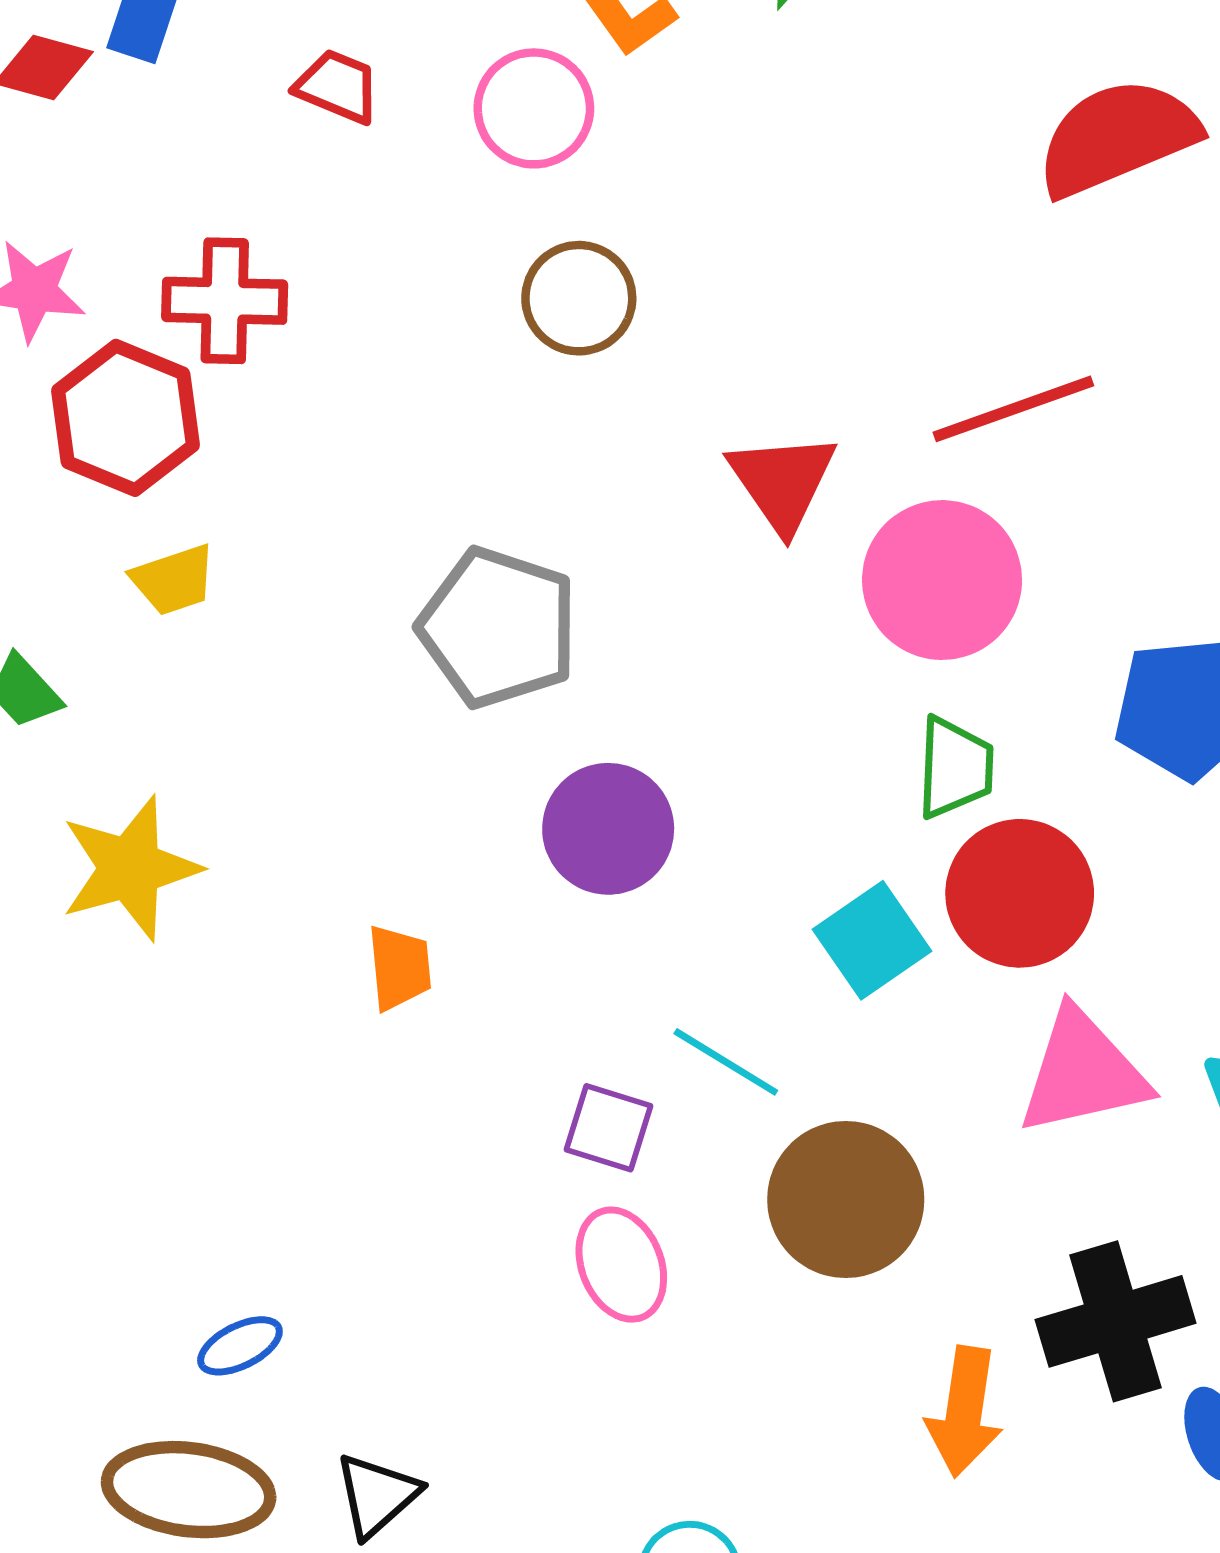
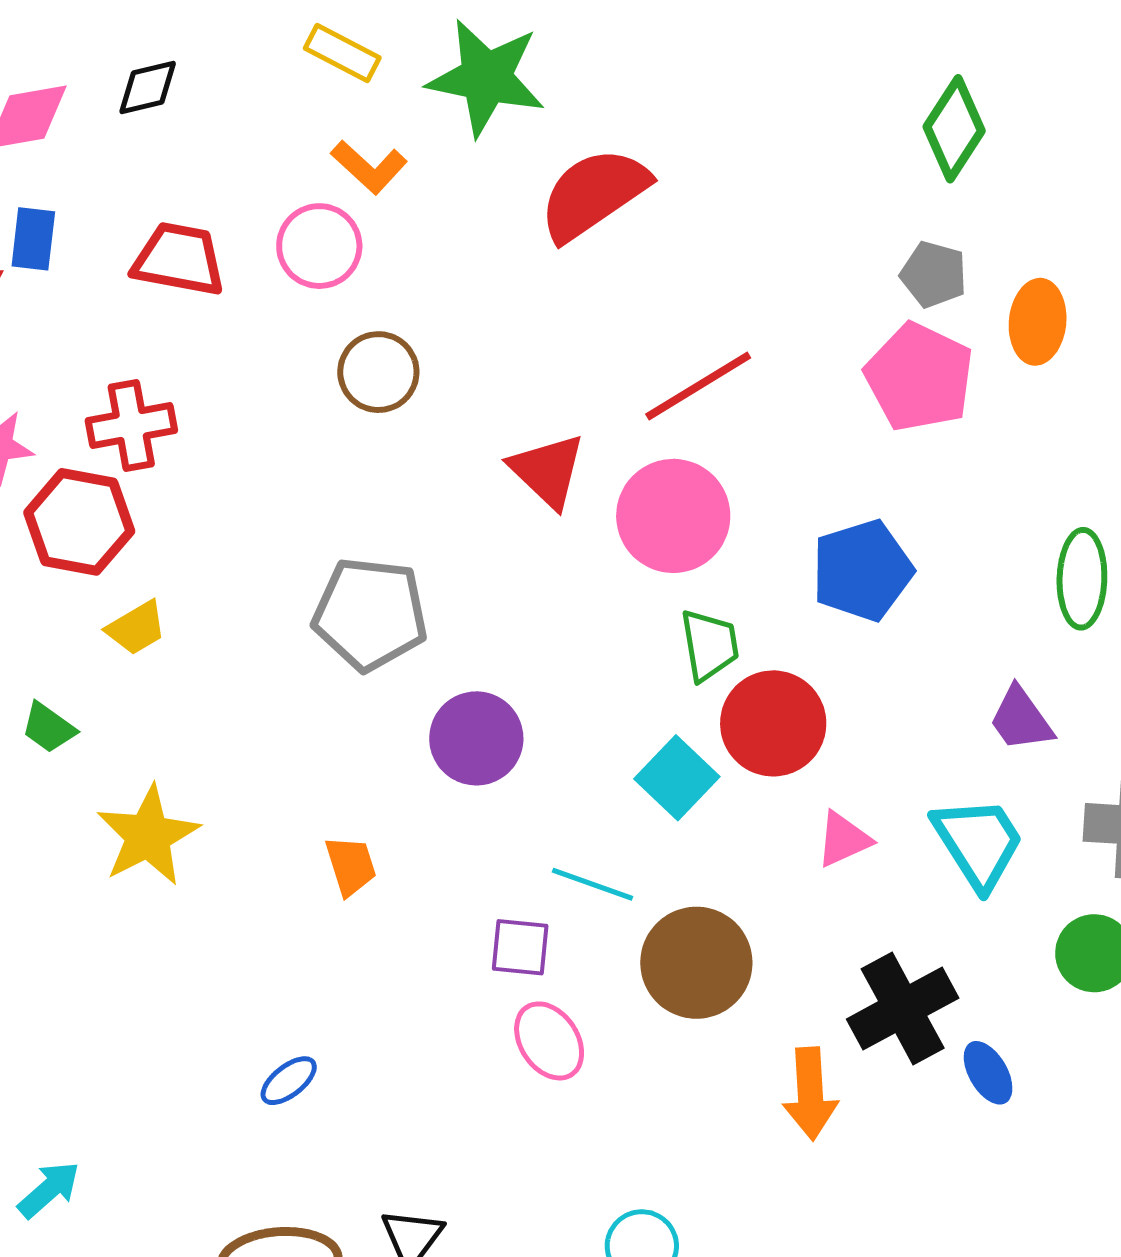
red trapezoid: (338, 86) -> (179, 259), size x1.5
red semicircle: (1117, 137) -> (594, 194), moved
pink triangle: (1083, 1072) -> (843, 839), size x0.6
blue ellipse: (240, 1346) -> (289, 1081), moved

